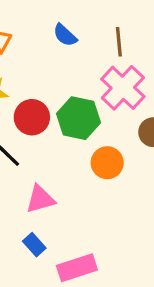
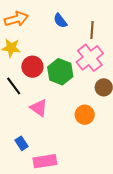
orange circle: (107, 163) -> (85, 115), moved
pink triangle: (40, 199) -> (39, 108), moved, turned 42

